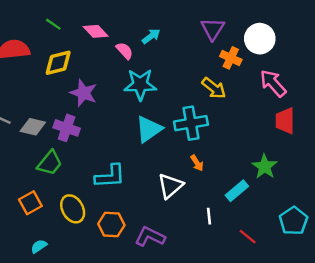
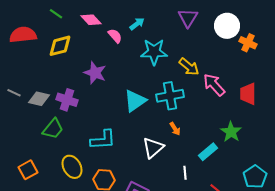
orange cross: (231, 58) -> (248, 43), moved
pink arrow: (273, 83) -> (214, 85), moved
cyan star: (140, 85) -> (154, 52), moved
purple star: (84, 93) -> (95, 73), moved
orange square: (30, 203) -> (28, 170), moved

